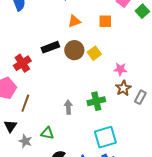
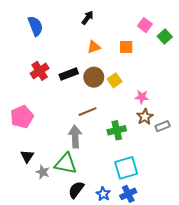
red cross: (22, 63) -> (40, 71), moved
gray rectangle: (140, 97) -> (163, 126), turned 40
brown line: (25, 103) -> (88, 112), moved, turned 48
gray arrow: (68, 107) -> (75, 137), moved, size x1.5
green triangle: (47, 133) -> (66, 164), size x1.6

